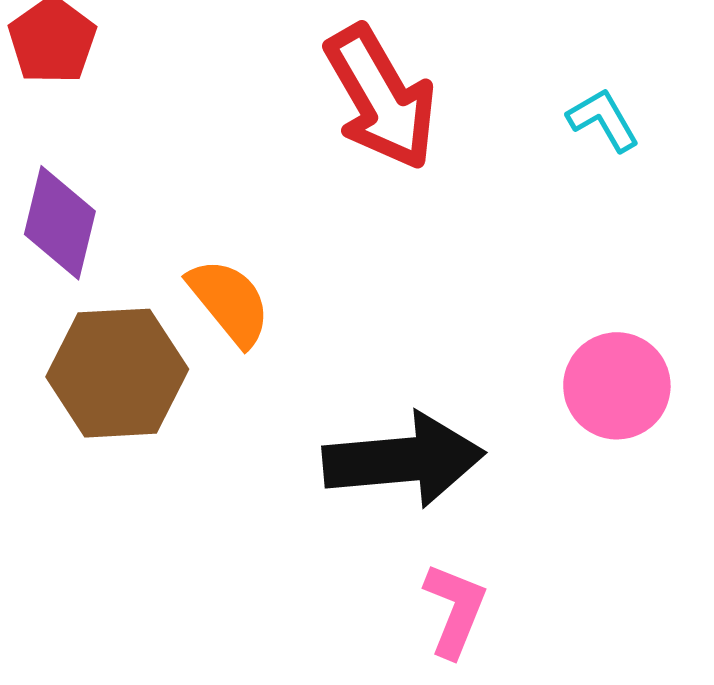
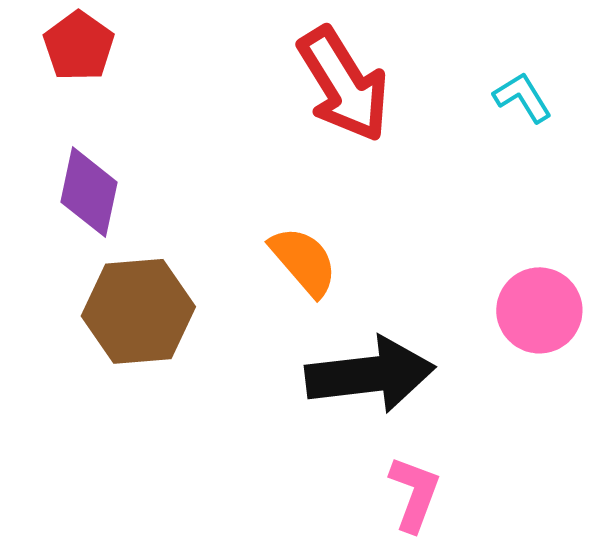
orange semicircle: (229, 302) -> (304, 261), moved

